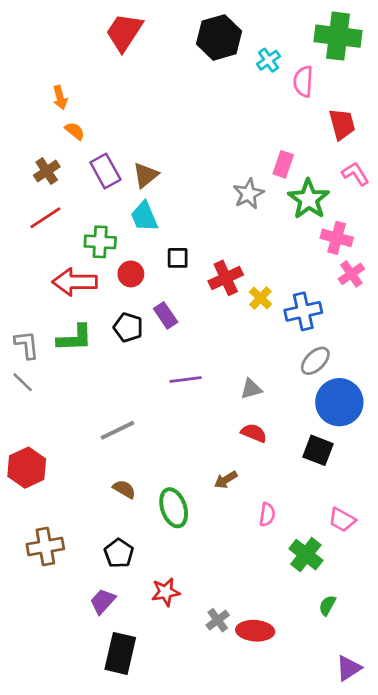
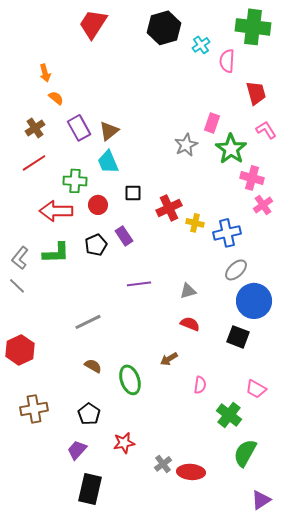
yellow cross: (260, 298) -> (195, 223), turned -30
black pentagon: (128, 327) -> (96, 245), turned 30
gray L-shape: (27, 345) -> (20, 258), turned -135
green semicircle: (327, 605) -> (245, 453), size x1.8

